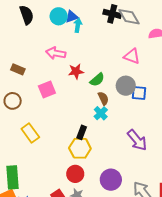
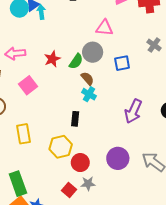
pink arrow: (56, 53) -> (15, 53), moved
gray circle: (126, 86) -> (93, 52), moved
yellow rectangle: (30, 133) -> (23, 134), turned 42
purple arrow: (137, 140) -> (133, 111), turned 80
yellow hexagon: (80, 148) -> (61, 147), moved

